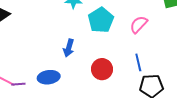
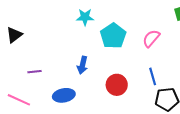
purple line: (18, 84) -> (35, 72), moved

